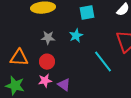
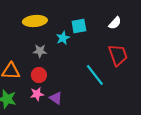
cyan star: (76, 36) -> (63, 38), moved

